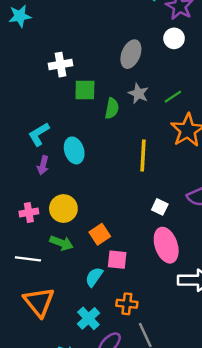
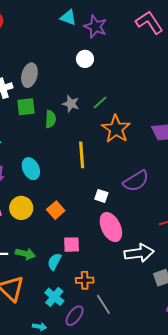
white circle: (174, 38) -> (85, 59), moved
gray ellipse: (131, 54) -> (29, 75), moved
cyan ellipse: (74, 150) -> (31, 169), moved
orange square: (100, 234) -> (56, 210), moved
green arrow: (62, 243) -> (25, 254), moved

